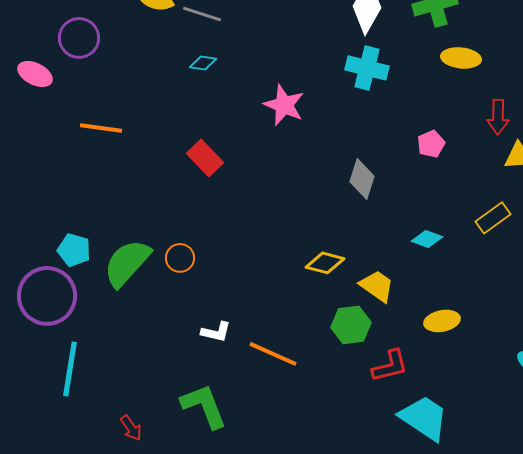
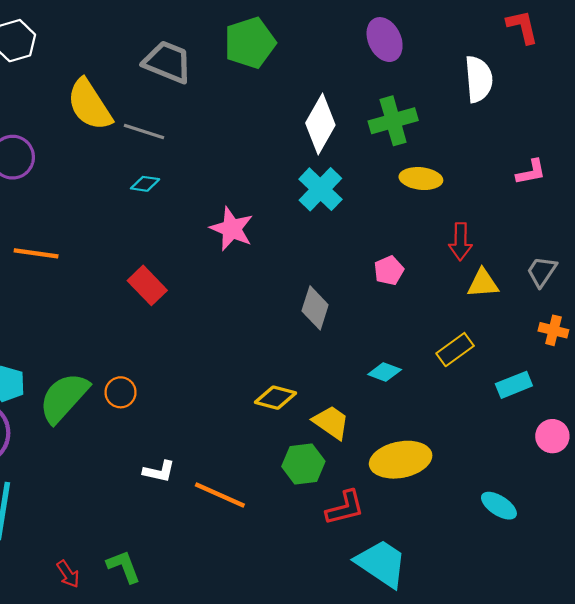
cyan cross: (367, 68) -> (320, 189), turned 30
yellow ellipse: (442, 321) -> (401, 460), size x1.6
green L-shape: (204, 406) -> (124, 567), moved, size x0.7

